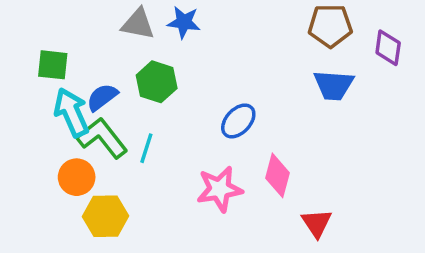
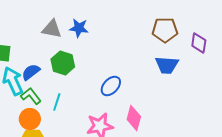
green L-shape: (102, 138) -> (31, 96), size x0.7
orange circle: (77, 177) -> (30, 119), moved

